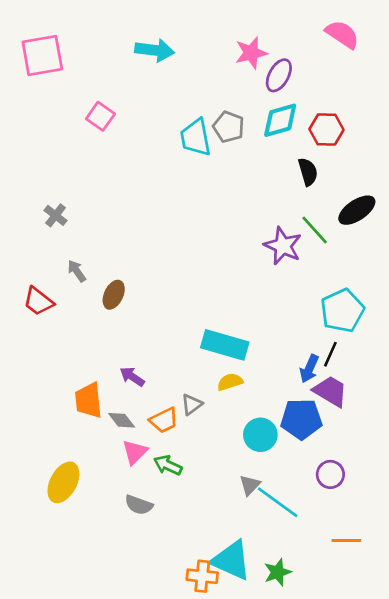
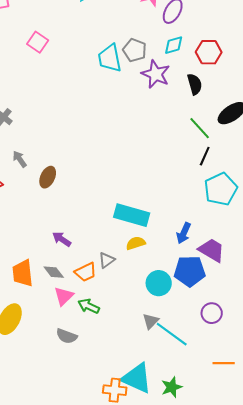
cyan diamond: (280, 120) -> (174, 45), size x0.7
purple star: (283, 246) -> (156, 74), moved
black line: (330, 354) -> (205, 156), moved
blue arrow: (309, 369) -> (184, 233), moved
orange trapezoid: (89, 400) -> (23, 273), moved

